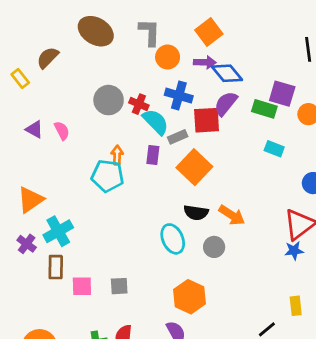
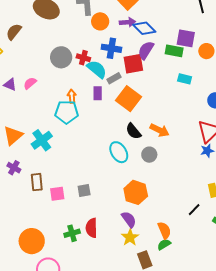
pink semicircle: (62, 131) -> (30, 83), turned -96
black semicircle: (196, 213) -> (133, 131), turned 48
cyan cross: (58, 231) -> (42, 140), moved

